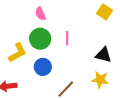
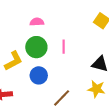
pink semicircle: (40, 14) -> (37, 22), turned 112

